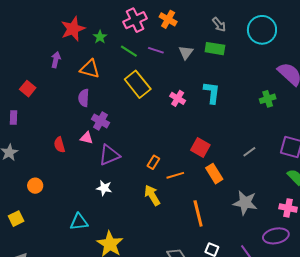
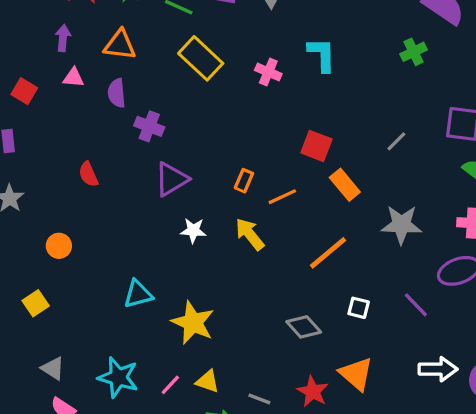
pink triangle: (86, 138) -> (73, 78), moved
white star: (104, 188) -> (193, 230), moved
orange line: (198, 213) -> (328, 253), turned 72

